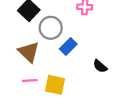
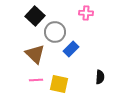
black semicircle: (100, 66) -> (100, 77), moved, turned -128

